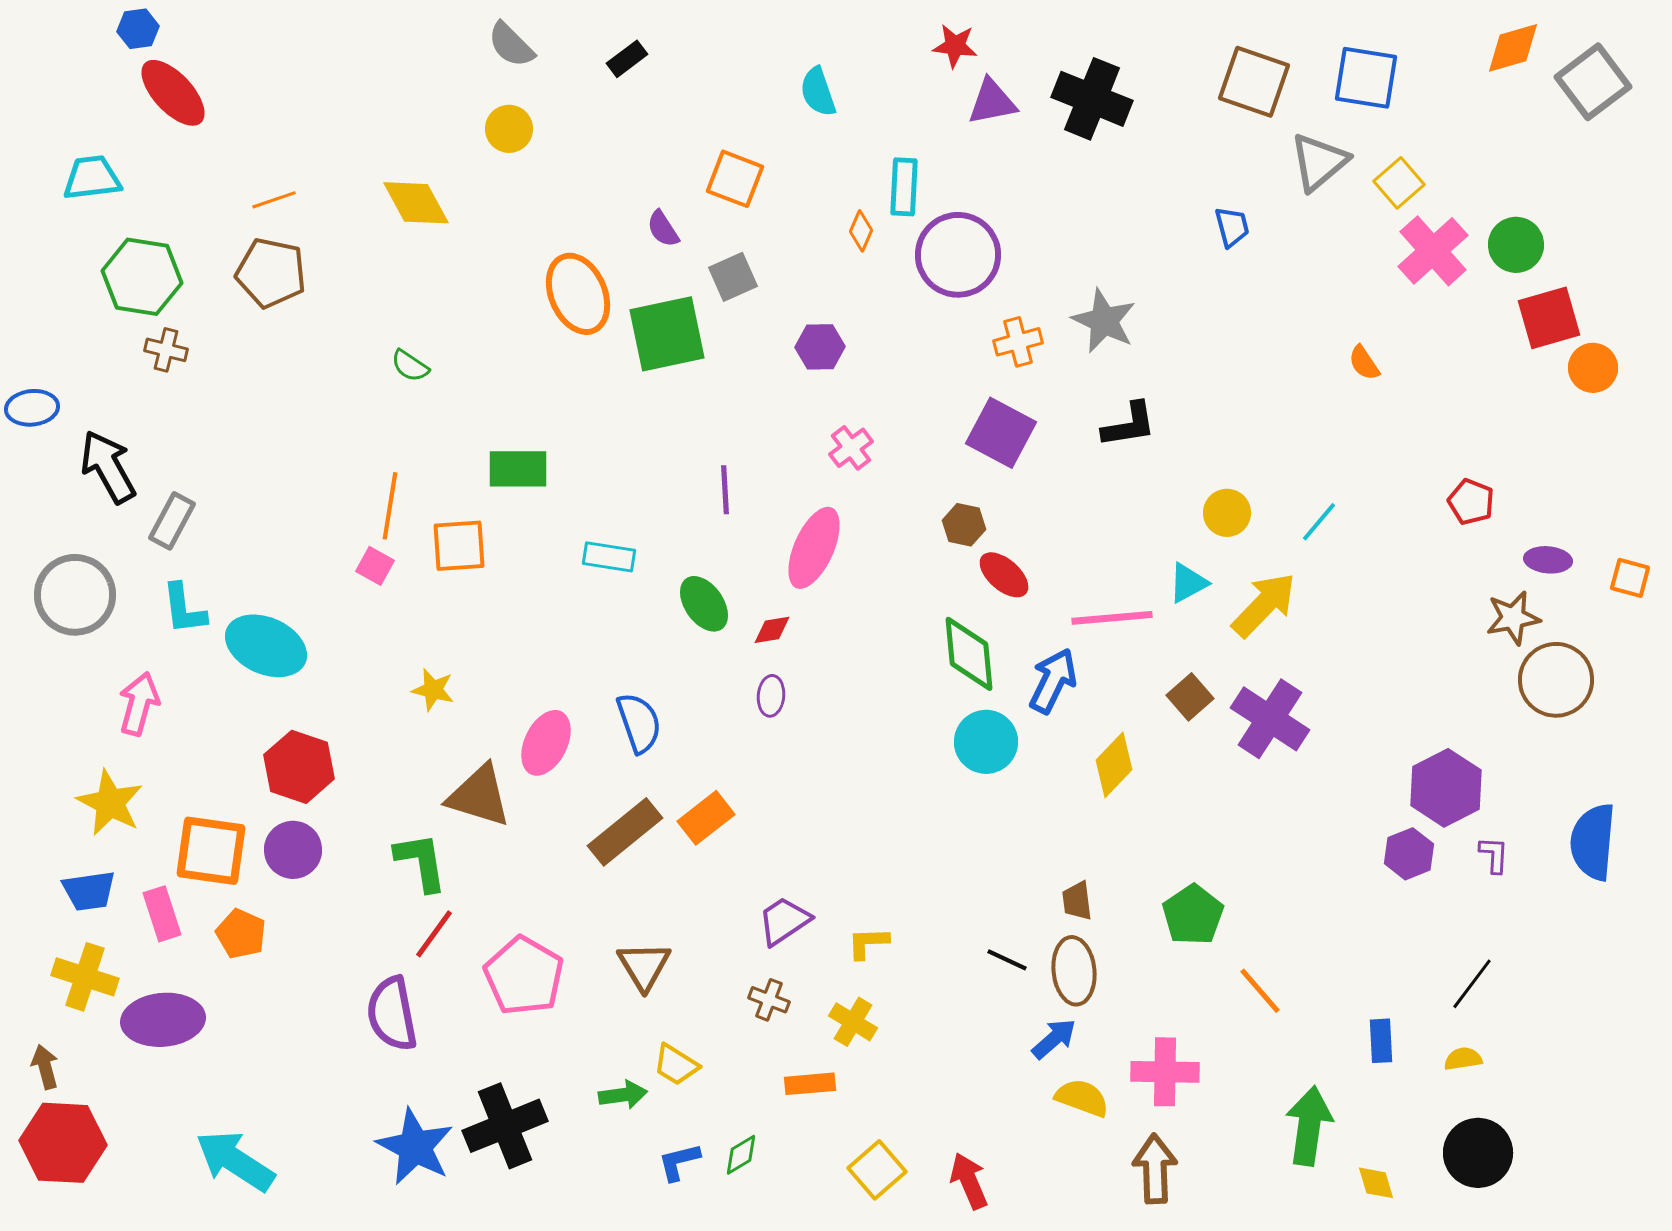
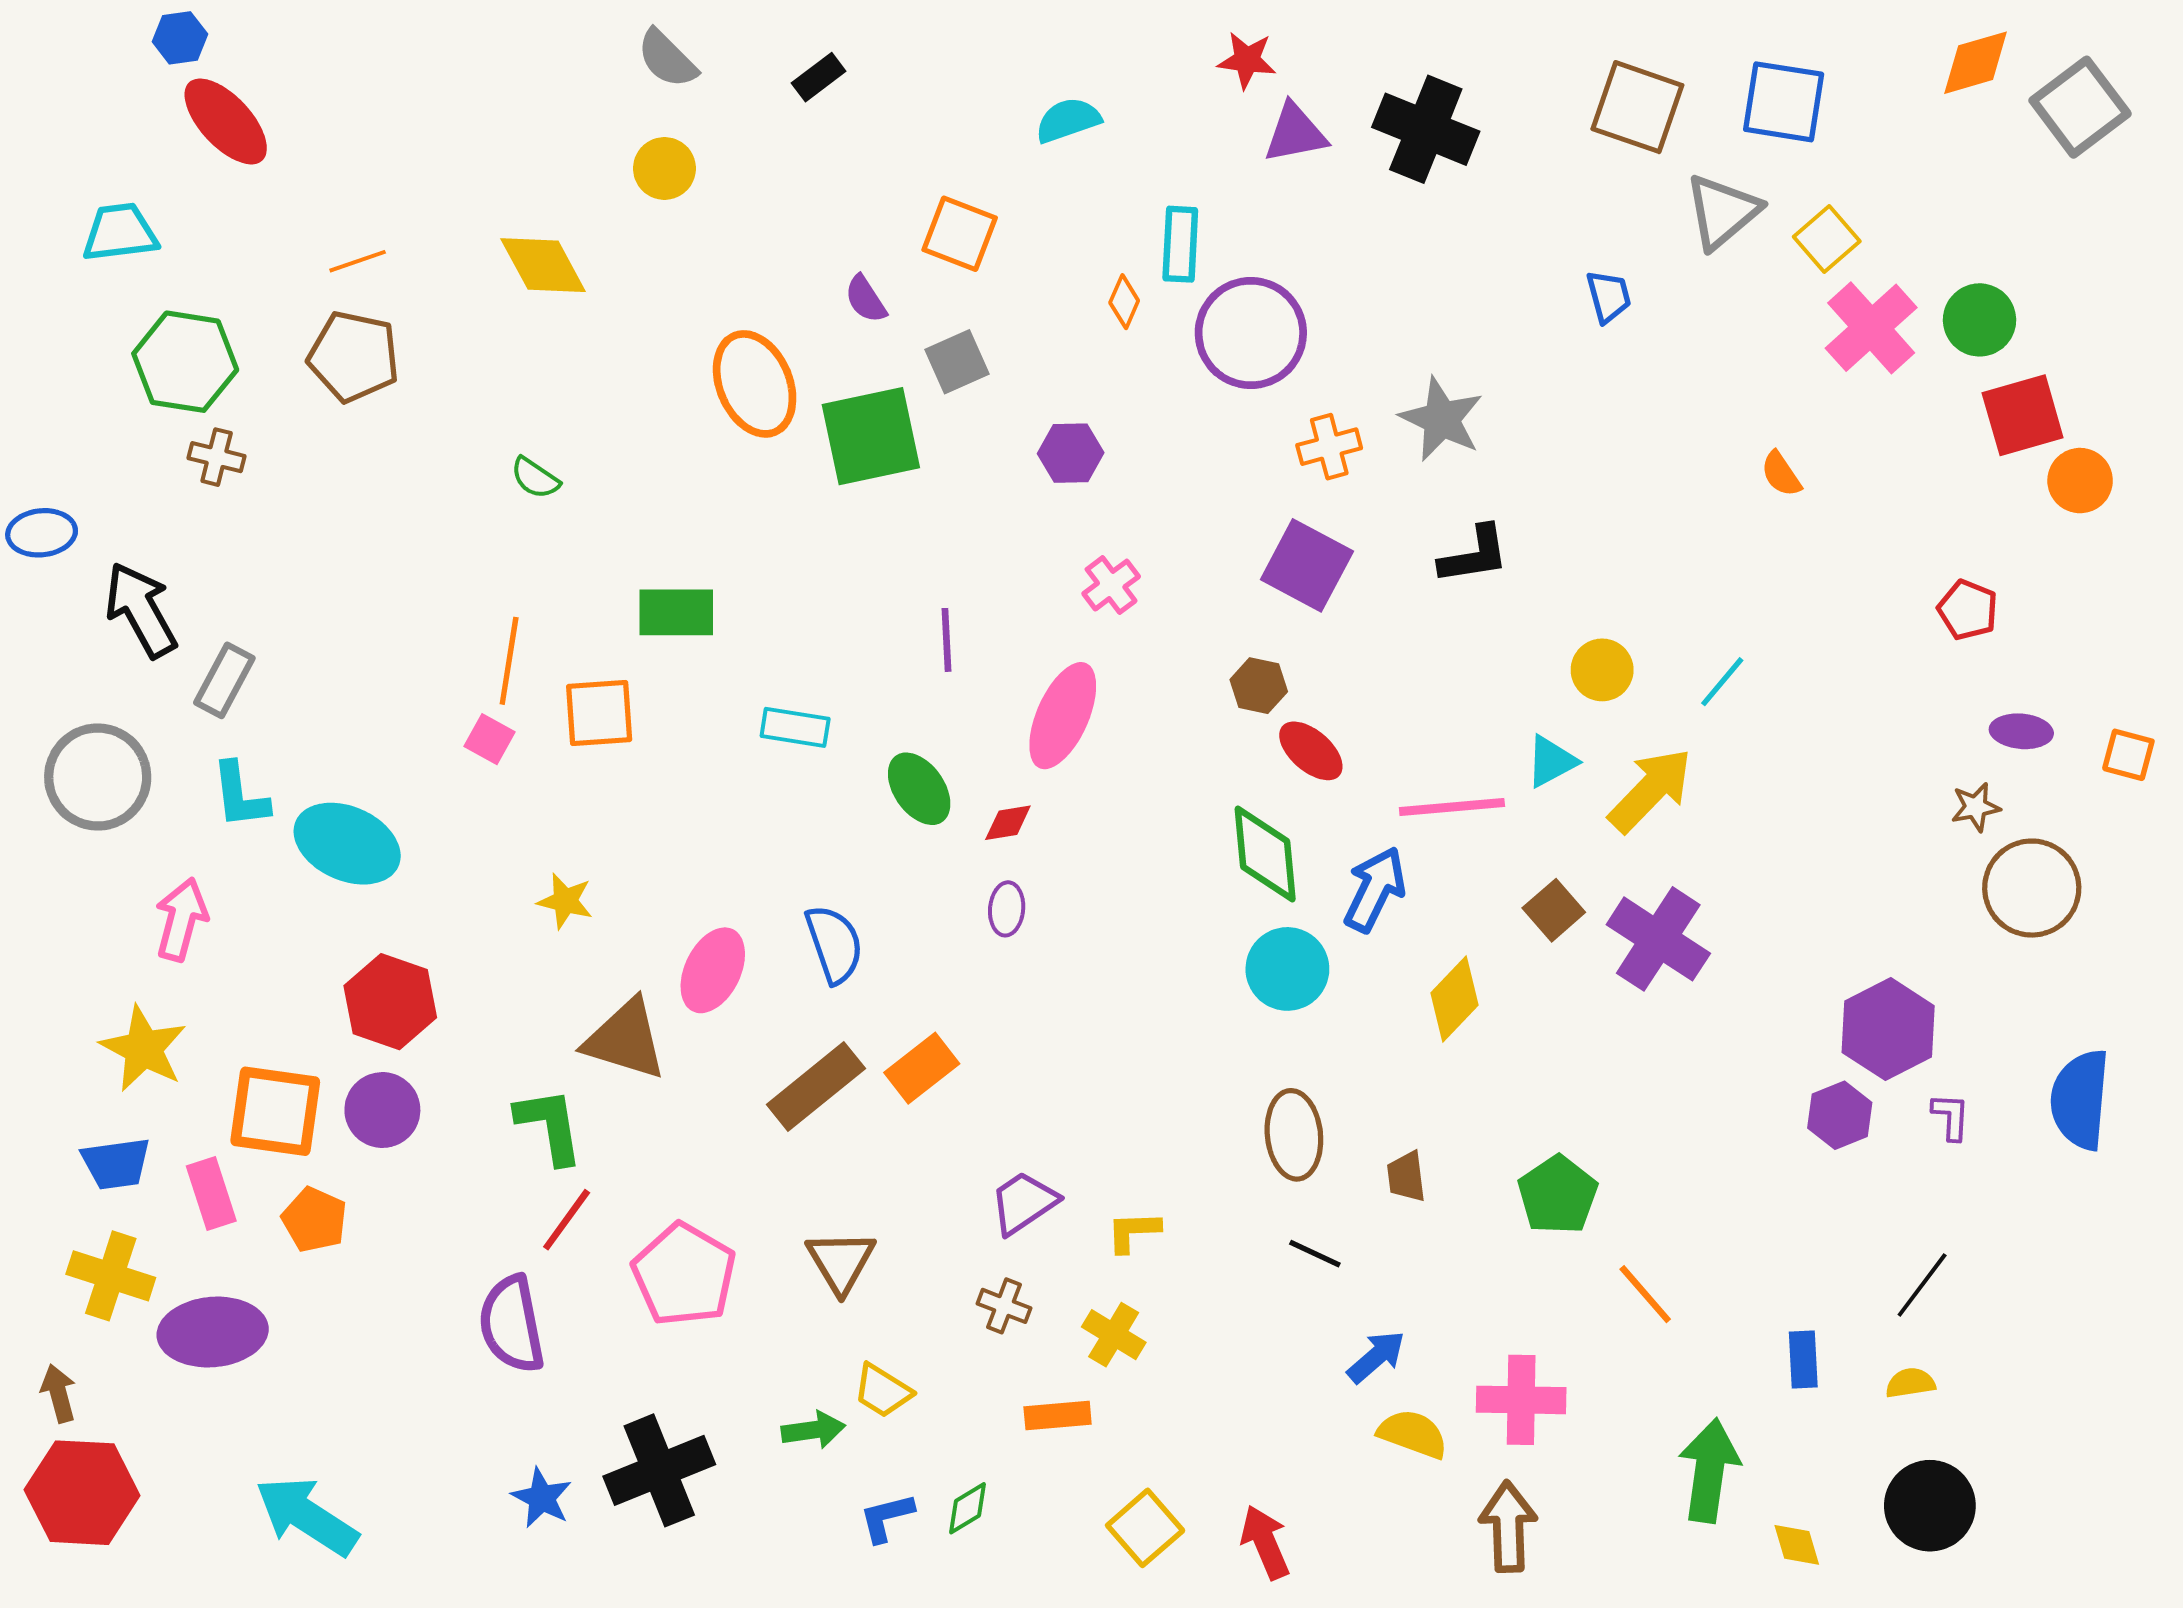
cyan semicircle: (818, 92) -> (1068, 120), turned 90
red pentagon: (1471, 502) -> (1968, 610), moved
brown star: (1513, 618) -> (1976, 807), size x0.7
brown ellipse: (1074, 971) -> (1294, 1135), moved
blue star: (415, 1147) -> (542, 1498), size x0.6

